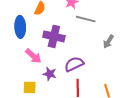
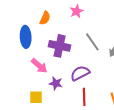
gray line: (86, 19) -> (92, 42), moved, turned 42

